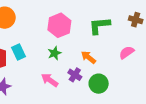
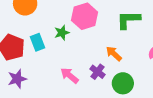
green star: (55, 53) -> (62, 33), moved

